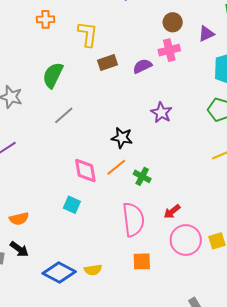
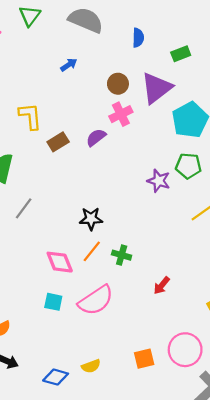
purple triangle: (206, 34) -> (156, 88), size x1.8
purple star: (161, 113) -> (159, 181), moved
pink semicircle: (133, 220) -> (96, 300), moved, turned 76
pink circle: (186, 240) -> (185, 350), moved
orange square: (142, 261) -> (144, 359), moved
blue diamond: (59, 273) -> (56, 377), size x0.7

